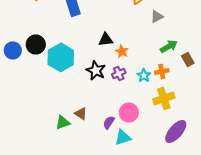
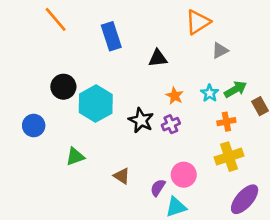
black triangle: (106, 39) -> (158, 58), moved
blue circle: (13, 50) -> (34, 125), moved
cyan star: (144, 75) -> (210, 93), moved
green triangle: (63, 122) -> (75, 157), moved

